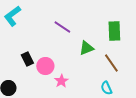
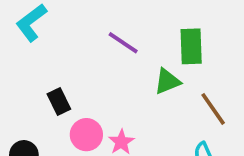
green rectangle: (114, 31) -> (191, 46), moved
pink circle: (45, 66) -> (86, 135), moved

